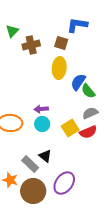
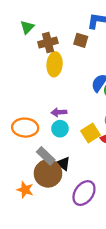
yellow ellipse: (59, 68) -> (55, 64), moved
gray rectangle: (30, 164) -> (46, 156), moved
brown circle: (33, 191) -> (48, 173), moved

